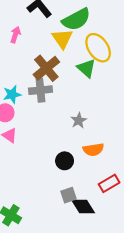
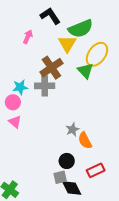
yellow ellipse: (98, 48) -> (97, 54), turned 65
gray star: (79, 121) -> (72, 129), moved
orange semicircle: (93, 150) -> (85, 140), turned 66
black circle: (65, 161) -> (67, 161), moved

